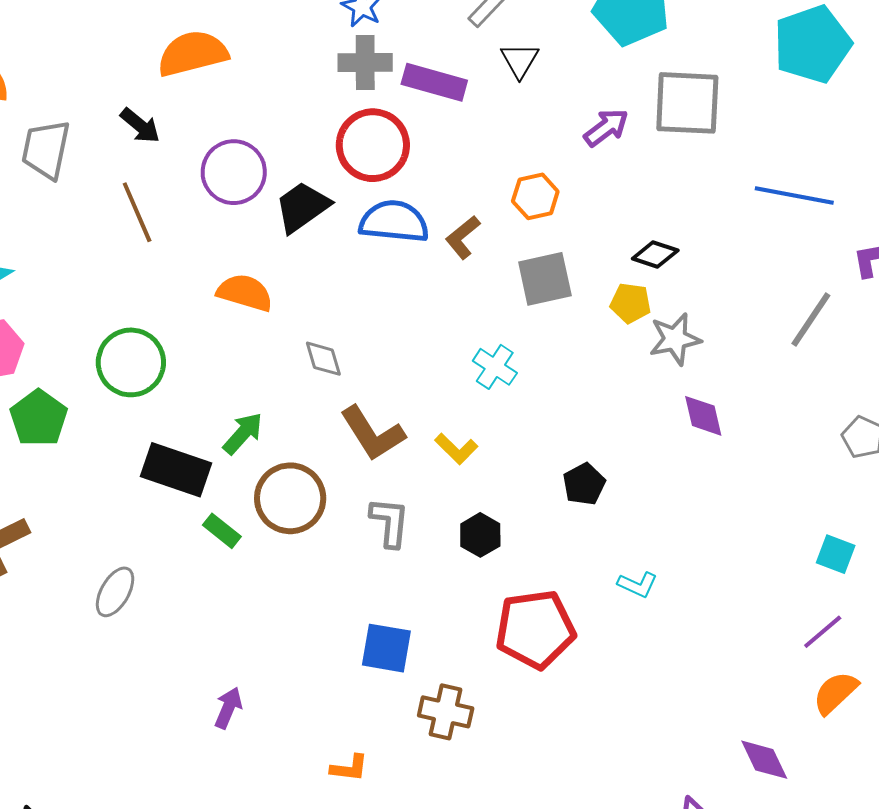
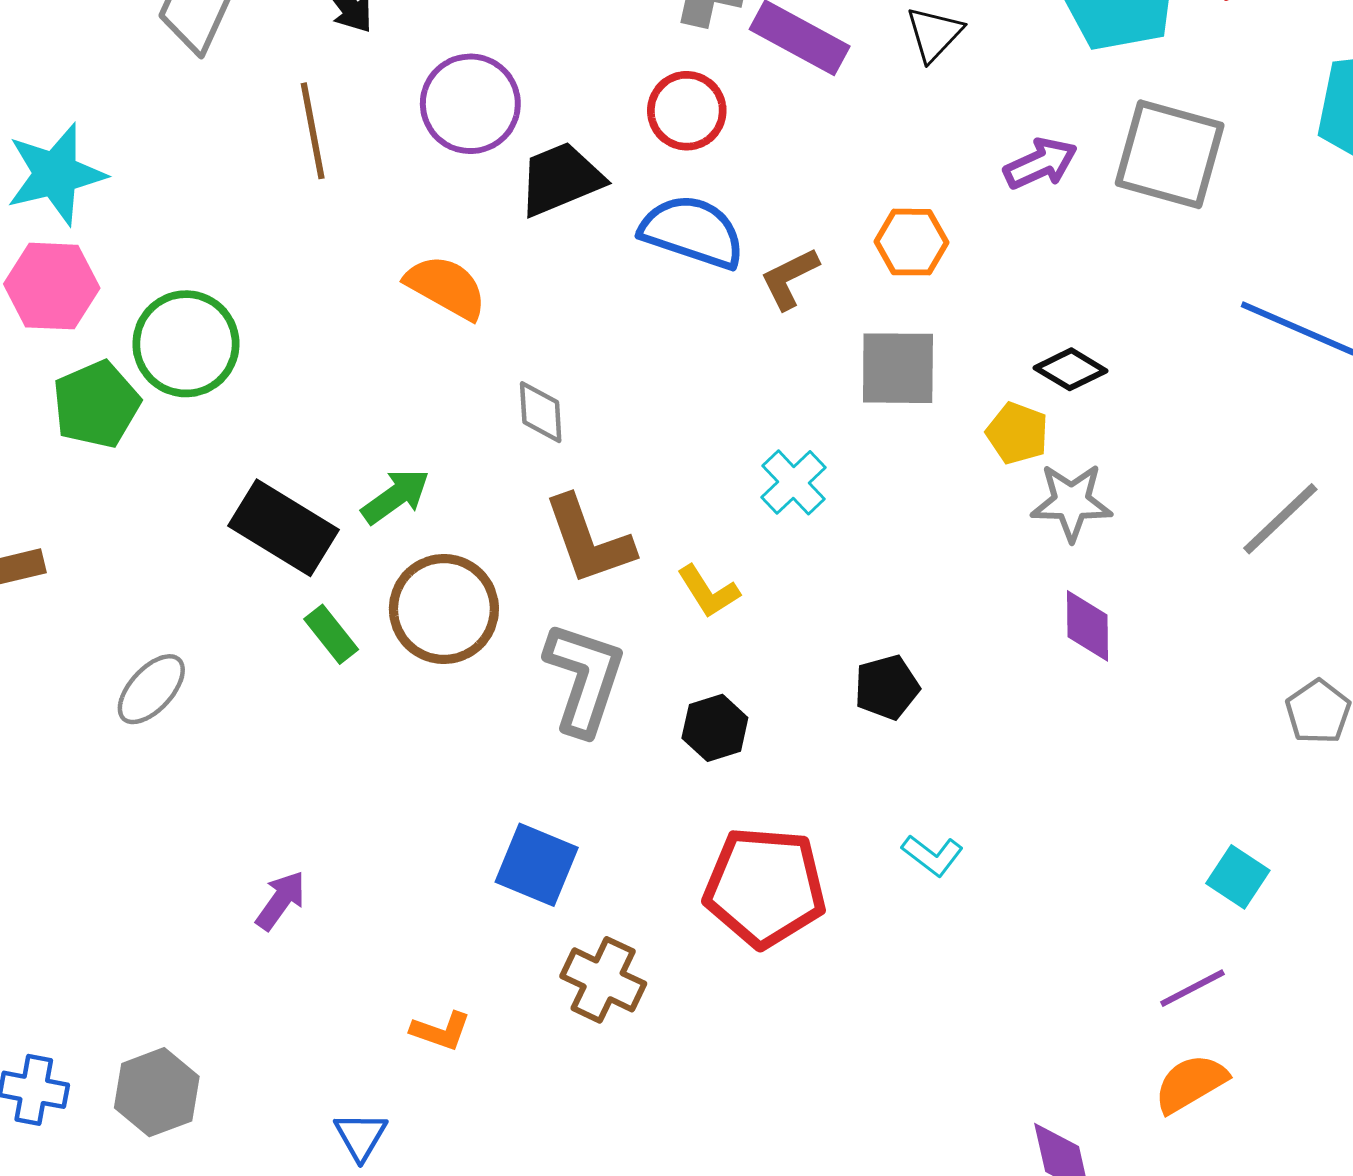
red circle: (373, 145) -> (687, 111), size x0.7
green circle: (131, 362) -> (186, 344), moved
gray L-shape: (390, 522) -> (584, 678), size x1.4

